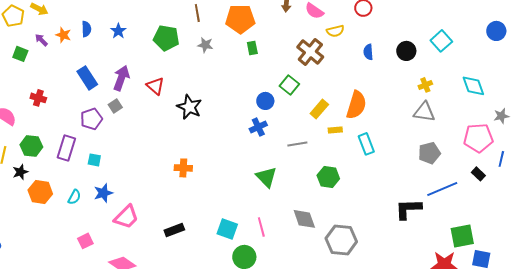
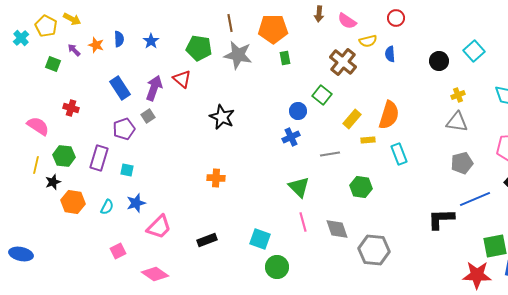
gray star: (205, 45) -> (238, 55), size x1.8
blue semicircle: (368, 52) -> (390, 54), moved
red triangle: (155, 86) -> (182, 79), moved
pink line: (261, 227) -> (303, 222), moved

